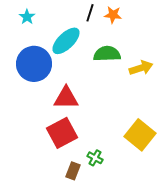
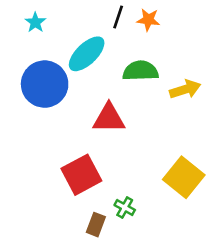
red triangle: (66, 98) -> (109, 118), moved

